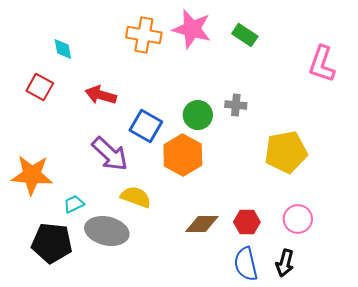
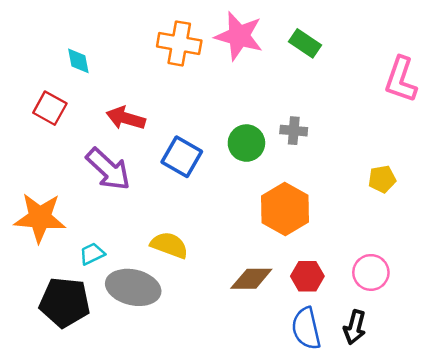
yellow pentagon: (286, 152) -> (382, 179), moved, size x0.5
purple arrow: (110, 154) -> (108, 169), moved
orange hexagon: (183, 155) -> (285, 209), moved

